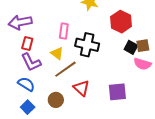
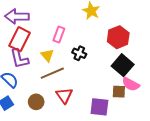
red rectangle: (27, 43) -> (20, 39), size x1.6
black cross: (87, 45) -> (79, 53), size x0.6
brown square: (143, 46) -> (119, 92), moved
black square: (131, 47) -> (123, 65), size x1.5

